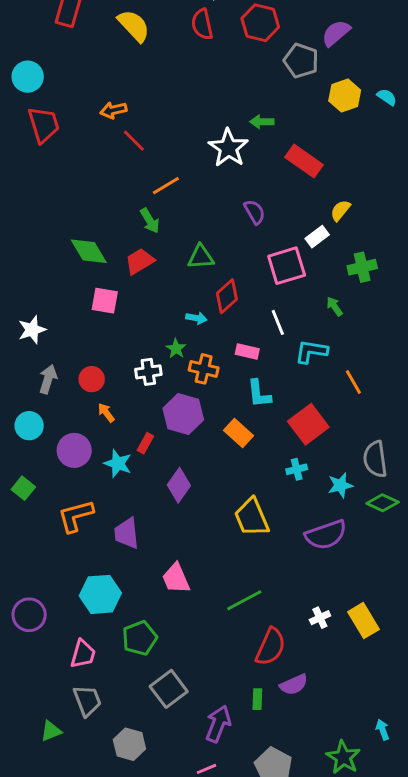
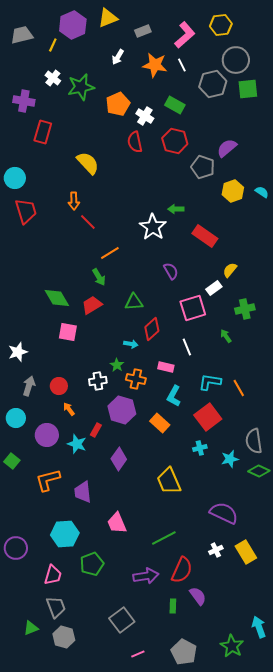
yellow semicircle: (134, 26) -> (88, 163), moved
orange arrow: (113, 110) -> (74, 201), turned -78
cyan L-shape: (311, 352) -> (210, 382), moved
cyan L-shape: (259, 394) -> (174, 396), turned 35
purple semicircle: (326, 535) -> (224, 513), moved, turned -136
purple semicircle: (294, 685) -> (198, 596), turned -102
gray square: (169, 689) -> (122, 620), moved
purple arrow: (218, 724) -> (146, 576), moved, turned 60
cyan arrow: (383, 730) -> (259, 627), size x1.5
gray hexagon: (129, 744) -> (64, 637), moved

